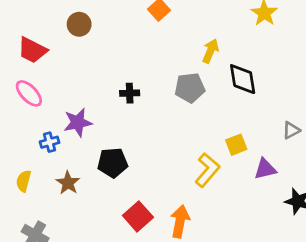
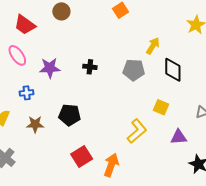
purple star: (78, 122) -> (50, 68), moved
yellow square: (236, 145) -> (161, 107), moved, turned 35
brown star: (68, 183) -> (35, 124), turned 30

